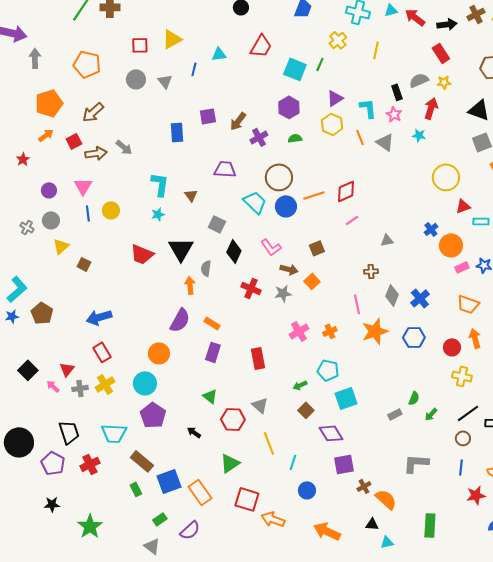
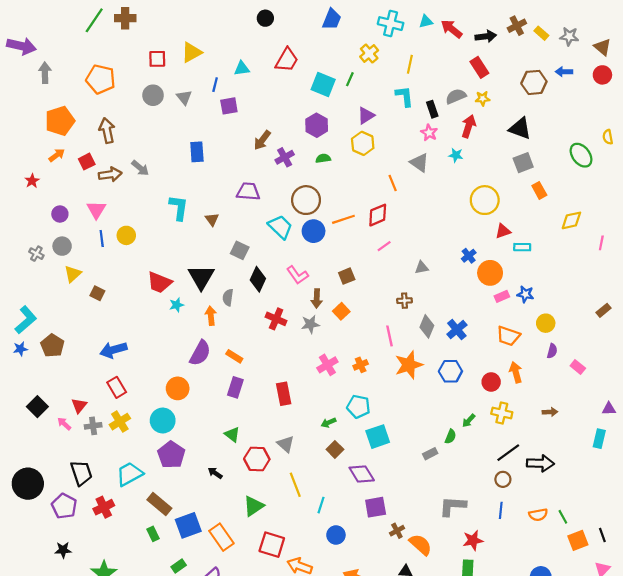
cyan L-shape: (368, 108) -> (404, 96), moved
brown arrow: (93, 112) -> (107, 131), turned 120
purple square: (208, 116) -> (229, 106), moved
orange line: (360, 137) -> (393, 183), moved
cyan star: (158, 214) -> (177, 305), moved
brown arrow: (289, 269) -> (317, 299), turned 78
green arrow: (431, 414) -> (469, 421), moved
cyan trapezoid: (114, 433) -> (129, 474), turned 148
red star: (476, 495) -> (473, 540), moved

